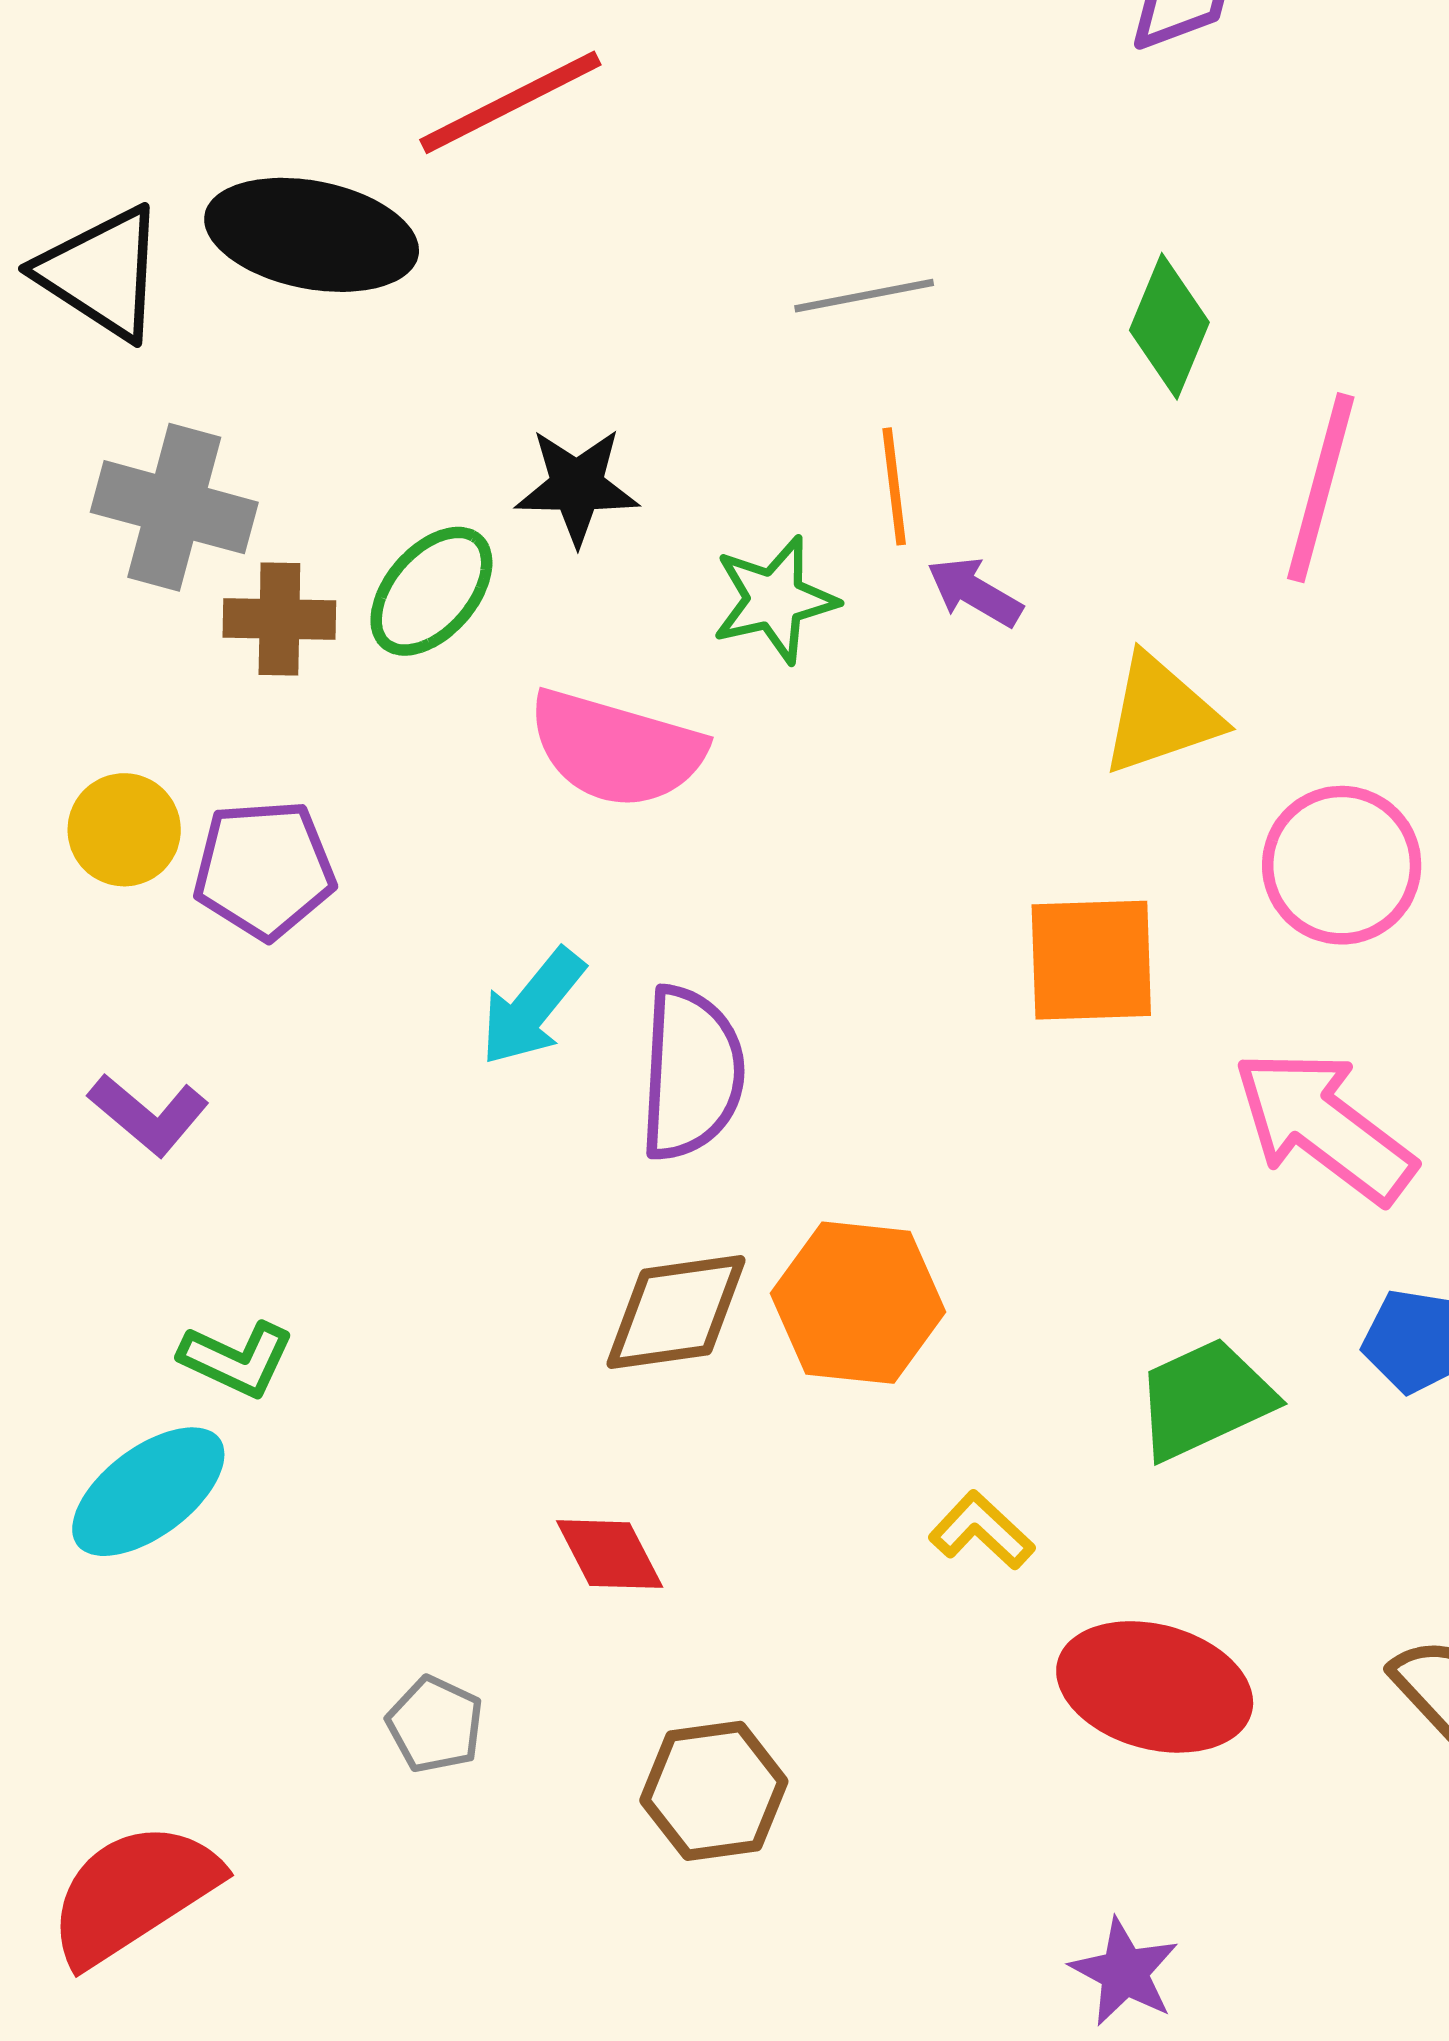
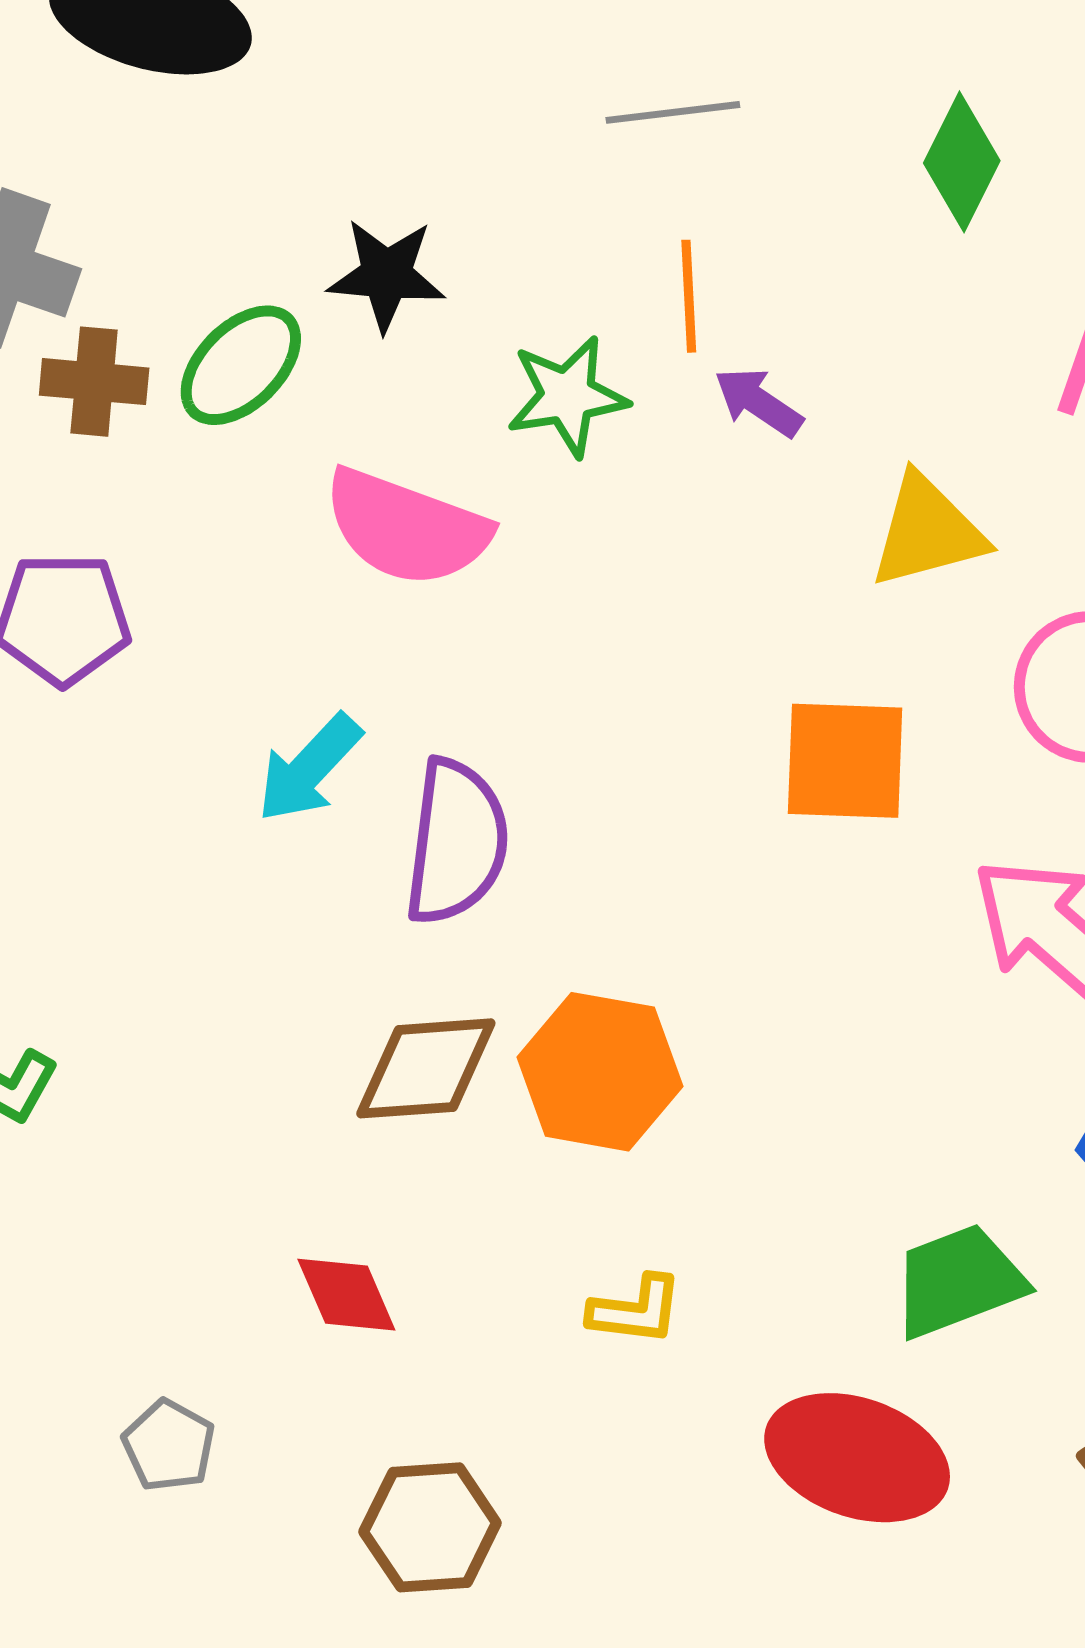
green trapezoid: (1205, 1399) -> (958, 1281), moved
yellow L-shape: (982, 1531) -> (636, 1310), moved, turned 140

